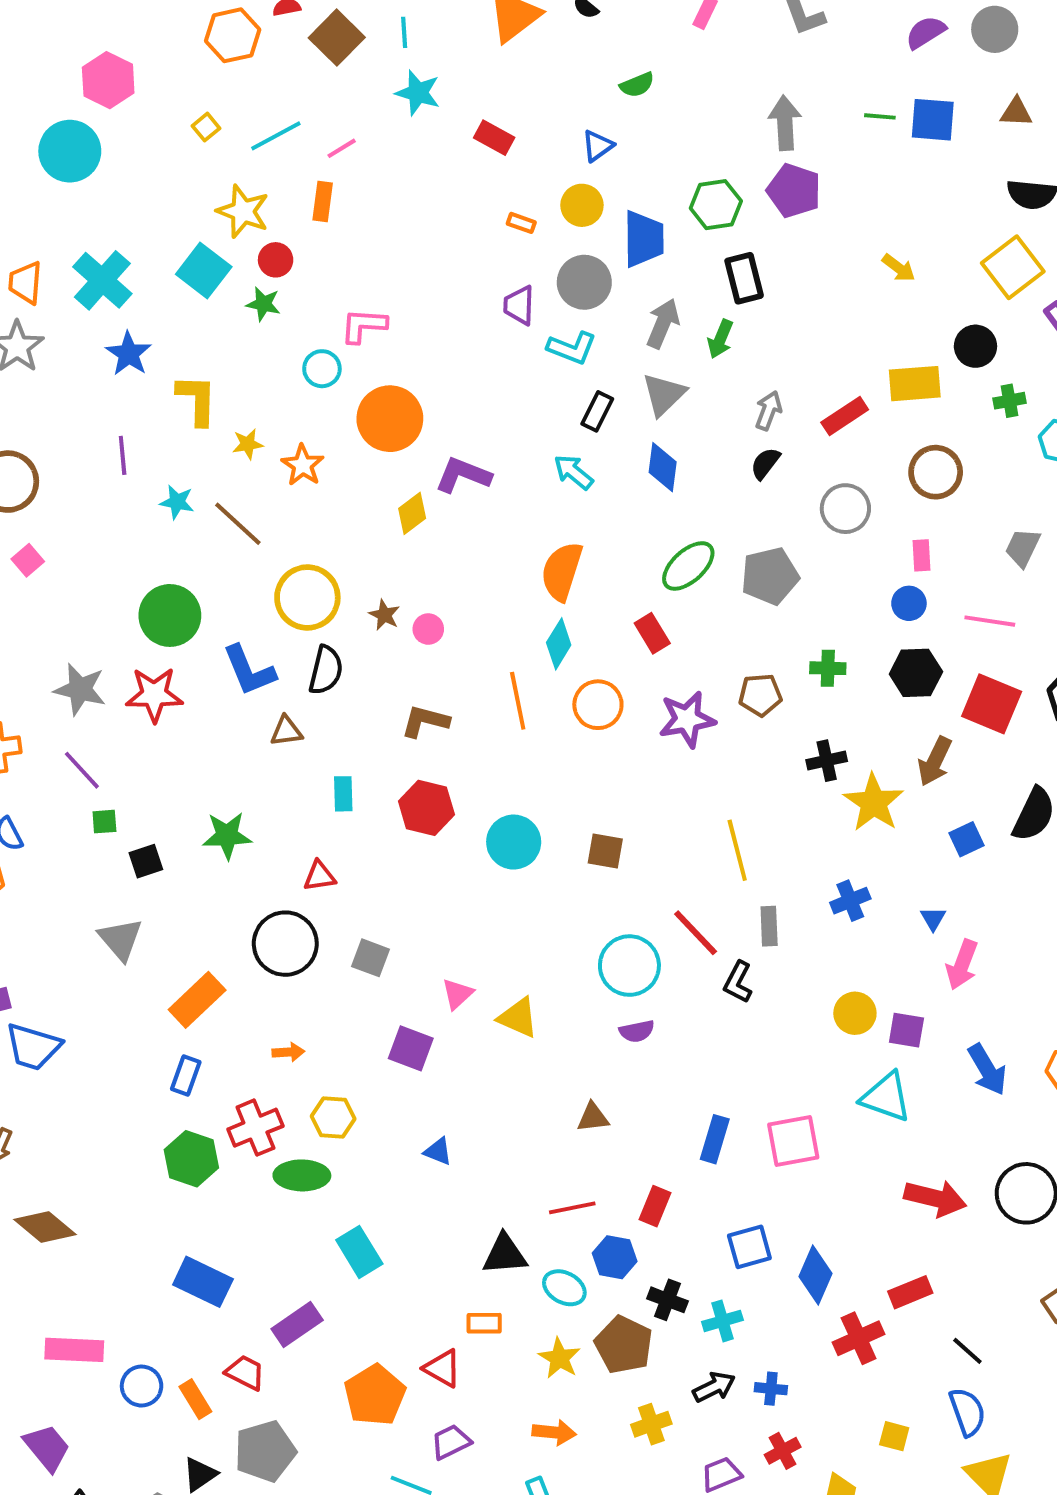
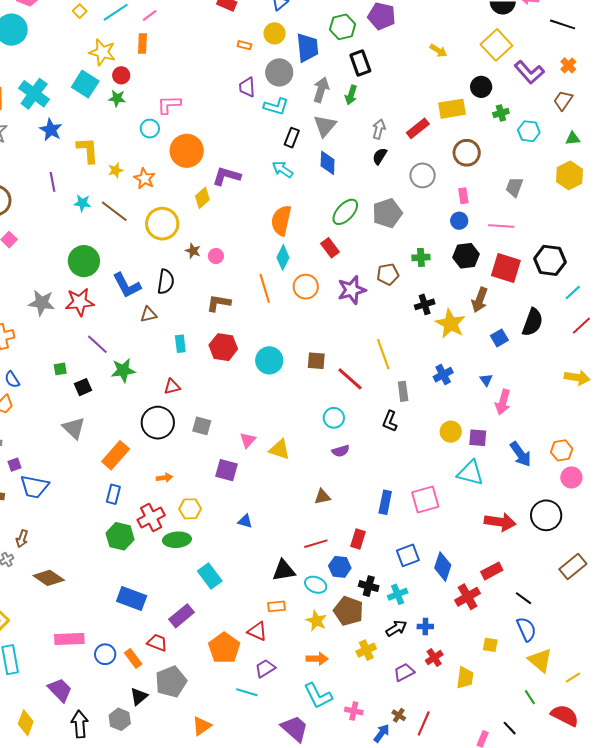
yellow circle: (307, 597) -> (162, 224), moved
purple line: (82, 770) -> (97, 344), moved
red line: (696, 933) -> (350, 379), moved
cyan circle: (629, 966) -> (334, 418), size x0.7

